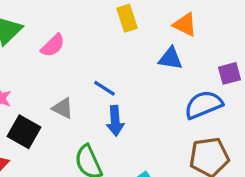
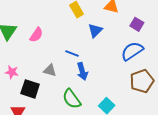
blue triangle: (170, 59) -> (95, 30), moved, turned -42
purple square: (229, 73) -> (137, 24), moved, turned -32

